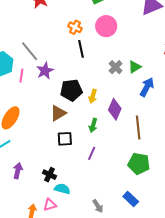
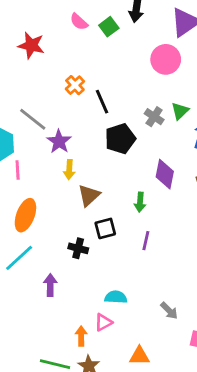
pink circle: (106, 26) -> (166, 59), moved
orange cross: (75, 27) -> (75, 85), moved, turned 32
pink line: (21, 76) -> (18, 170), moved
black pentagon: (71, 90) -> (120, 139), moved
yellow arrow: (93, 96) -> (69, 170), moved
black cross: (50, 175) -> (78, 248), moved

